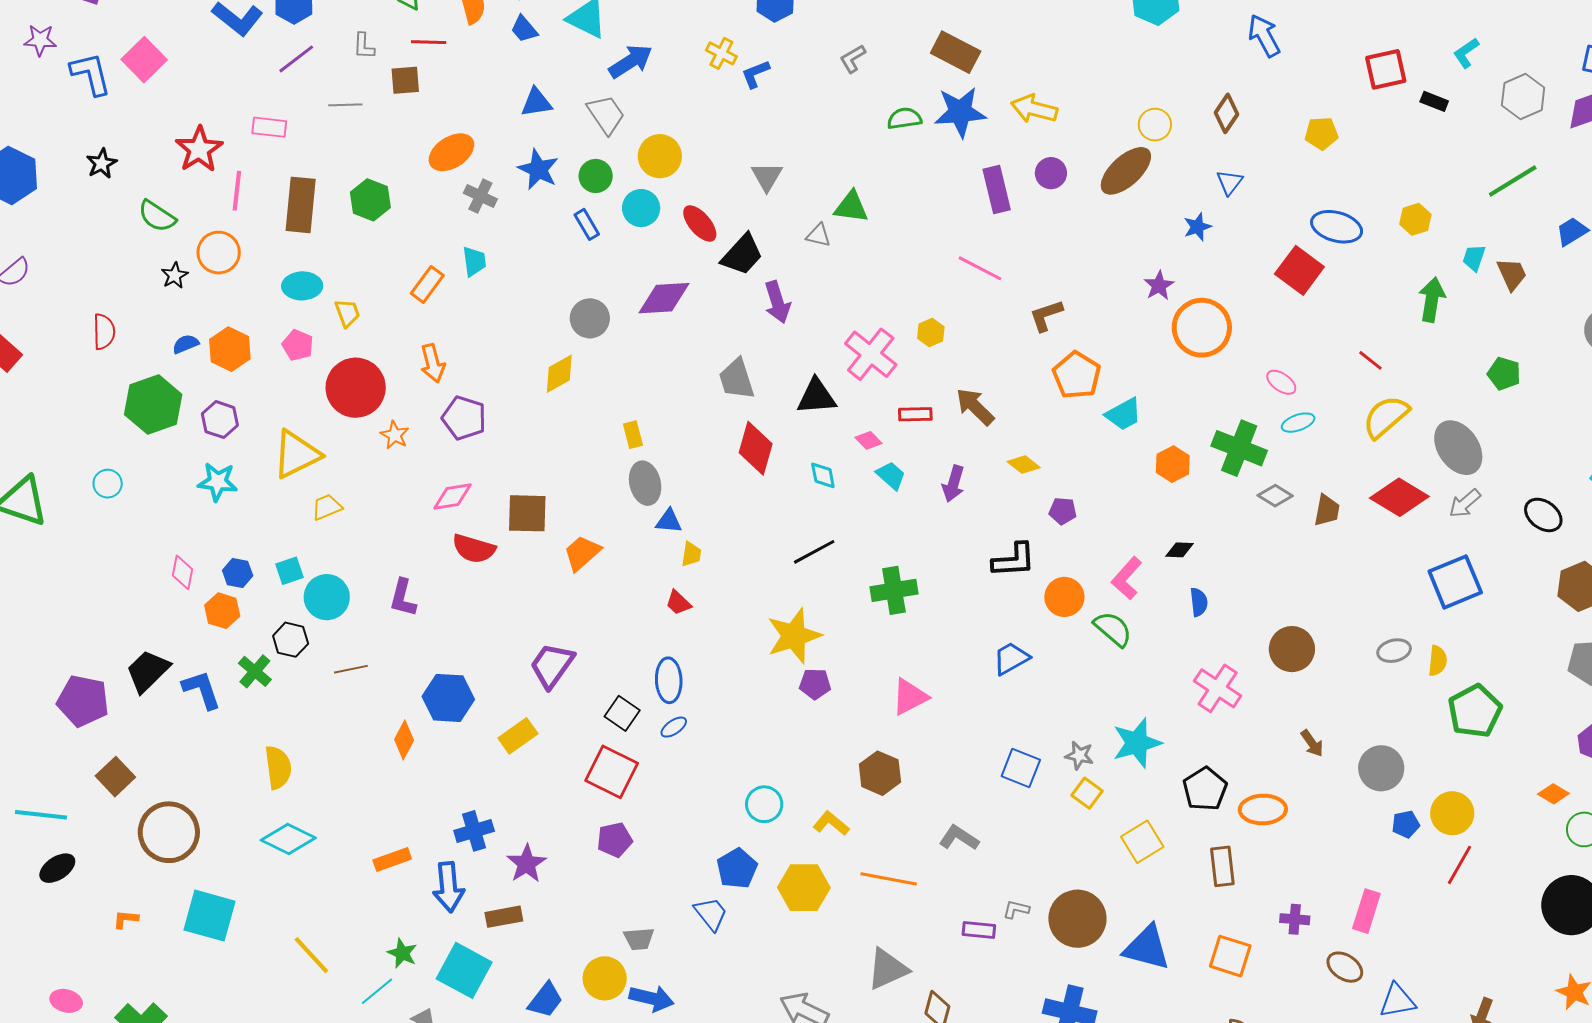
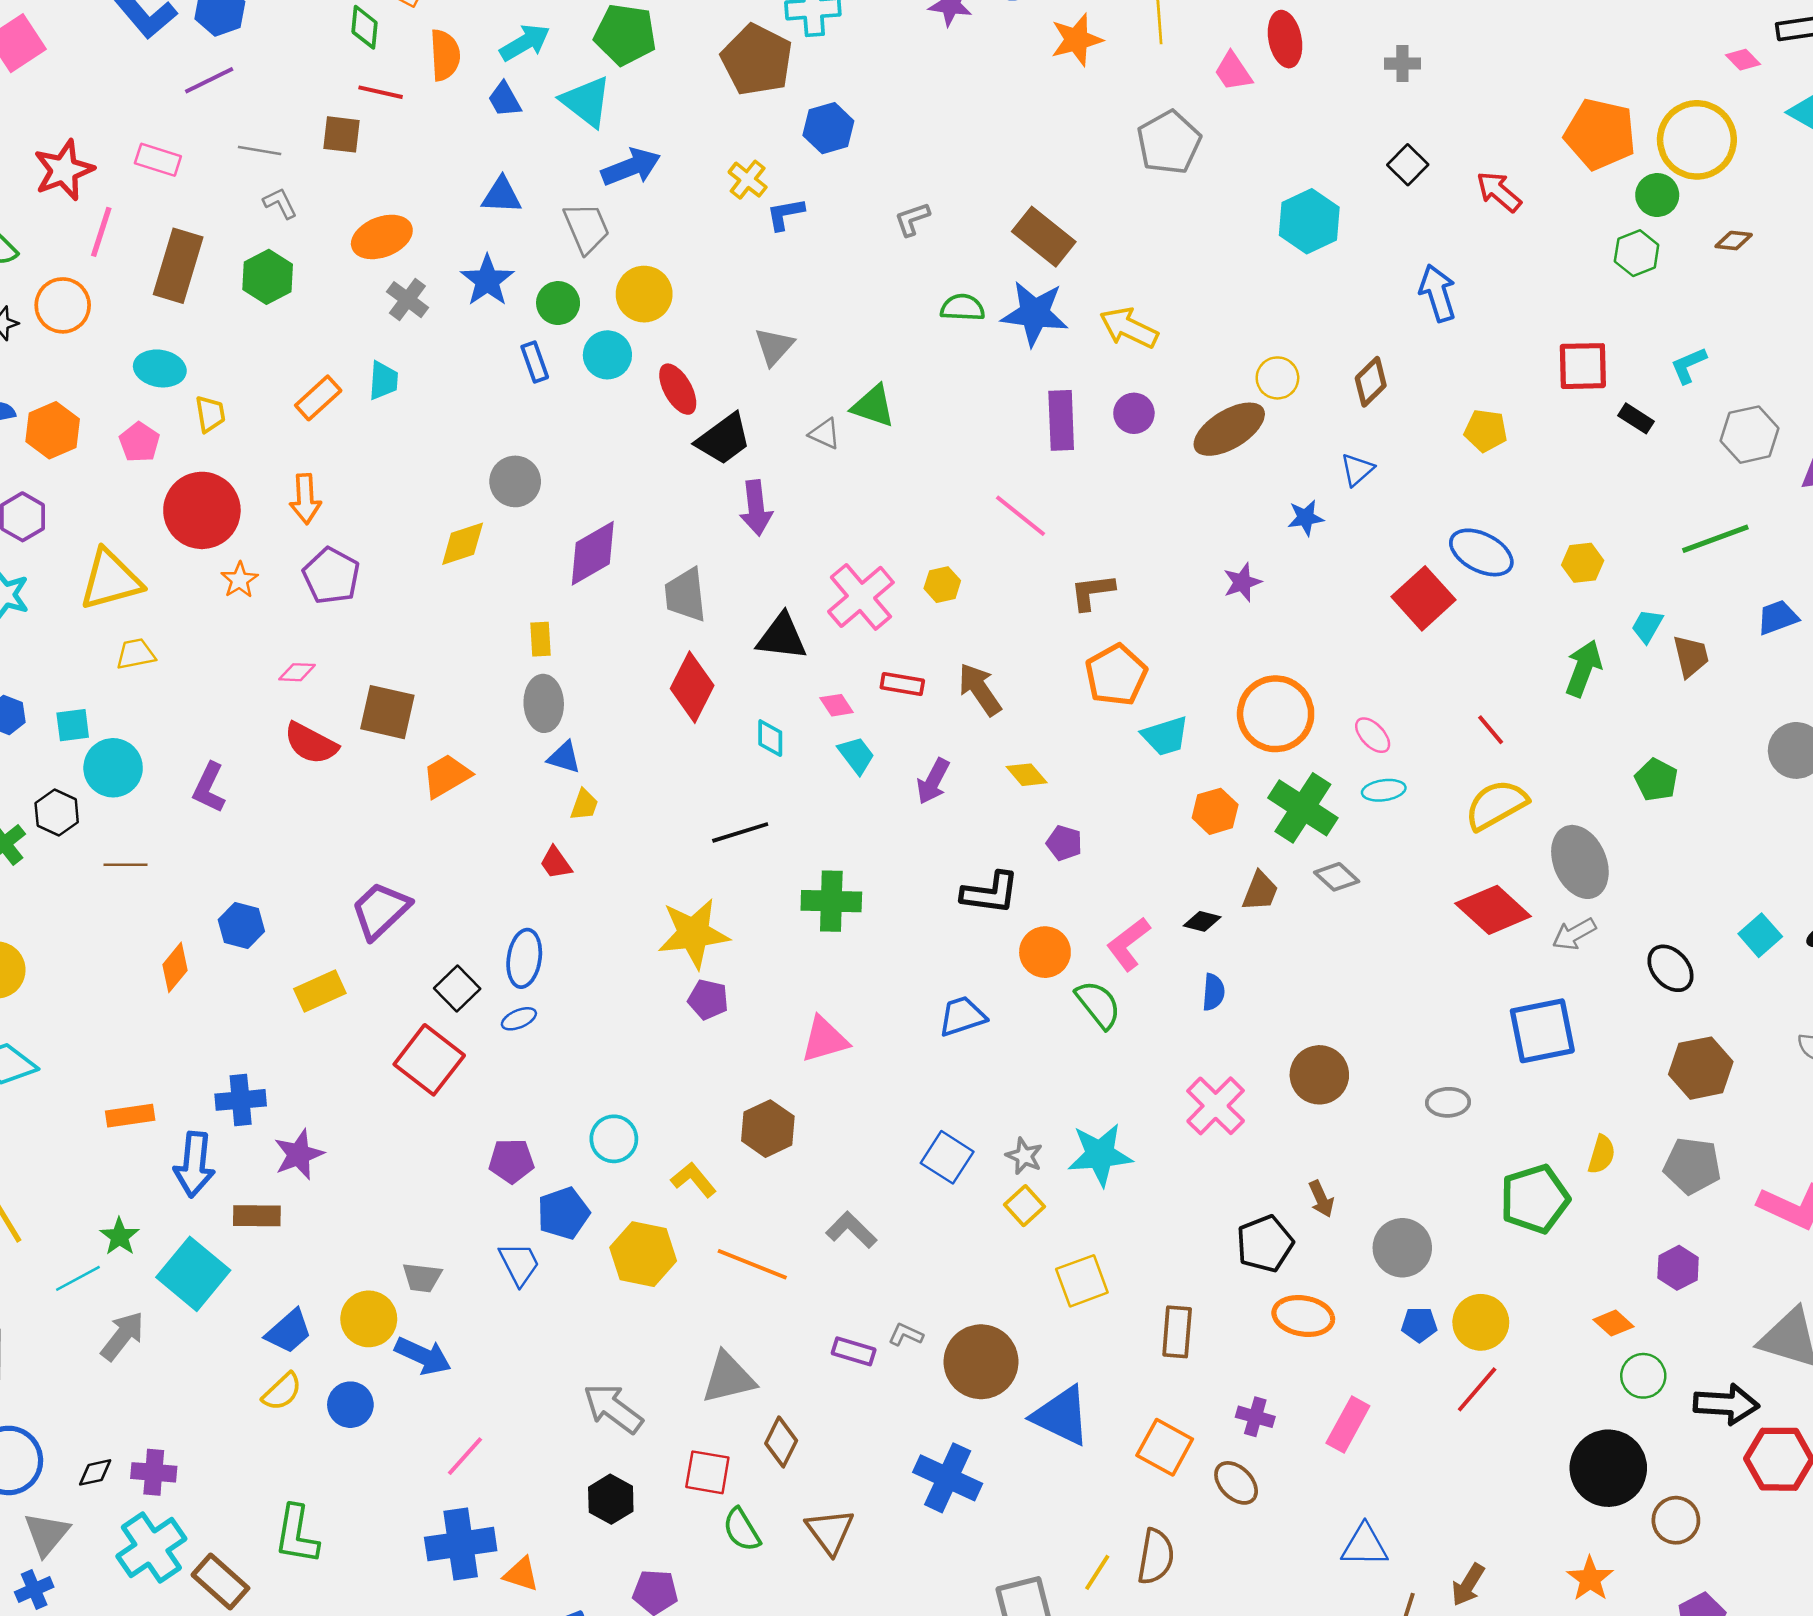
gray L-shape: (364, 46) -> (280, 203), moved, turned 140
purple diamond: (664, 298) -> (593, 553), moved, turned -38
orange circle: (1202, 328) -> (1276, 714), moved
pink diamond: (452, 497) -> (297, 672), size x0.7
brown trapezoid: (1327, 510) -> (1260, 891), moved
yellow semicircle: (1438, 661) -> (1602, 1154), moved
blue hexagon: (448, 698) -> (241, 926), size x0.7
black pentagon: (1205, 789) -> (1265, 1244), moved
orange ellipse: (1263, 809) -> (1303, 1316), moved
purple pentagon: (615, 840) -> (511, 1161), moved
brown ellipse: (1345, 967) -> (1236, 1483), moved

